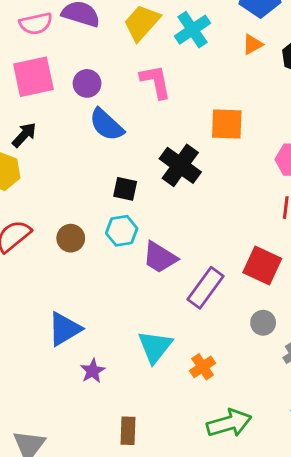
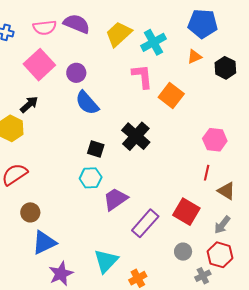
pink square: (33, 77) -> (39, 65), turned -36
pink L-shape: (156, 82) -> (142, 76), moved
orange square: (227, 124) -> (171, 95), moved, turned 30
brown circle: (71, 238) -> (30, 212), moved
purple trapezoid: (160, 257) -> (115, 199), turned 108
purple star: (93, 371) -> (61, 274), size x1.4

